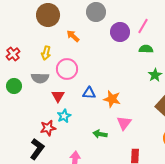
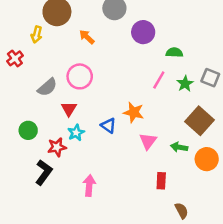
pink line: (143, 26) -> (159, 80), moved
yellow arrow: (46, 53) -> (37, 35), moved
gray semicircle: (40, 78) -> (47, 87), turned -42
green circle: (14, 86) -> (28, 130), moved
blue triangle: (89, 93) -> (108, 126), moved, turned 32
green arrow: (100, 134) -> (179, 147), moved

